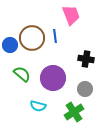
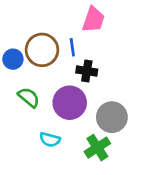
pink trapezoid: (71, 15) -> (93, 20), turned 40
black cross: (86, 59) -> (87, 71), moved
gray circle: (85, 89) -> (112, 117), size x1.5

